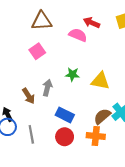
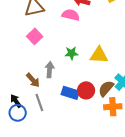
gray line: (31, 134) -> (39, 103), moved
orange cross: (96, 136) -> (113, 107), moved
red circle: (65, 137) -> (86, 90), moved

